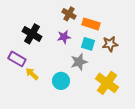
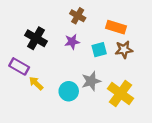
orange rectangle: (91, 24) -> (116, 27), moved
cyan square: (88, 44) -> (99, 50), turned -32
gray star: (79, 62) -> (91, 81), moved

